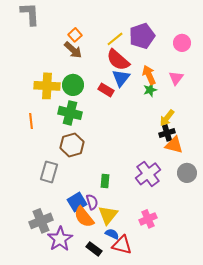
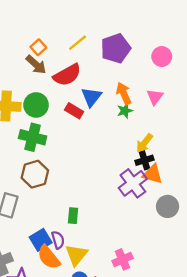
yellow line: (115, 39) -> (78, 43), moved
red semicircle: (118, 60) -> (67, 75), moved, turned -70
purple cross: (148, 174) -> (133, 183), moved

